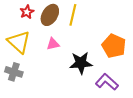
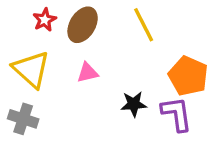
yellow line: (73, 15) -> (144, 25), moved, turned -40
black star: (81, 63) -> (134, 104), size x0.7
purple L-shape: (107, 82) -> (177, 114), moved, turned 40

